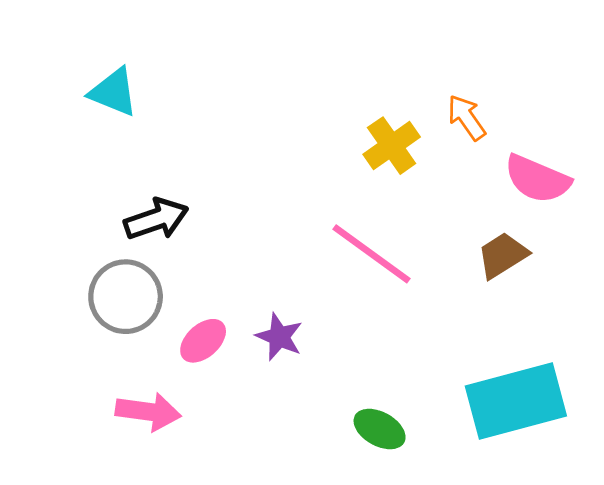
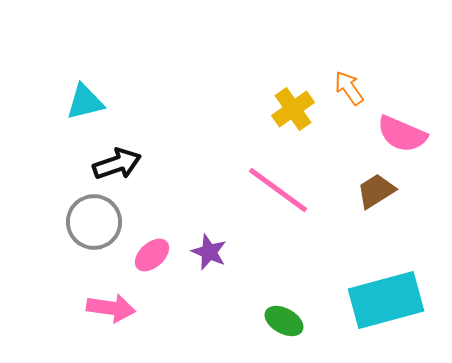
cyan triangle: (113, 92) -> (85, 102), moved, turned -36

